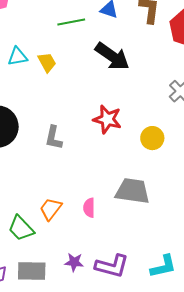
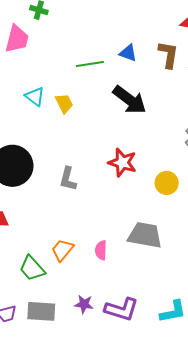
cyan triangle: (17, 57) -> (35, 97), turned 45

